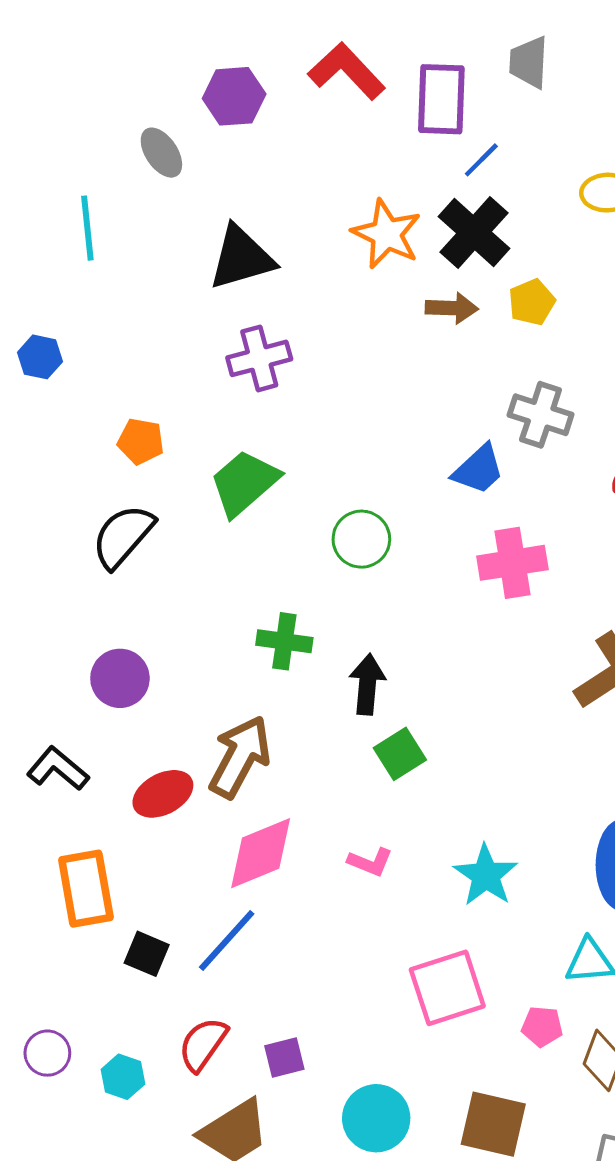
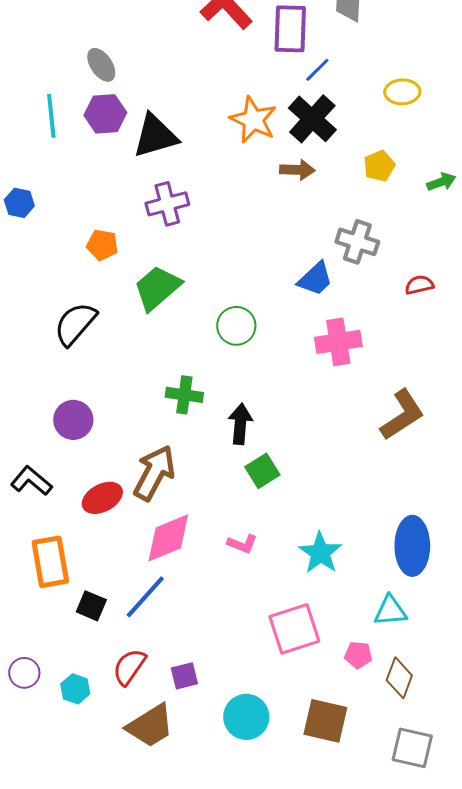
purple hexagon: (234, 96) -> (105, 114), moved
yellow pentagon: (532, 302) -> (379, 166), moved
orange pentagon: (141, 441) -> (102, 245), moved

